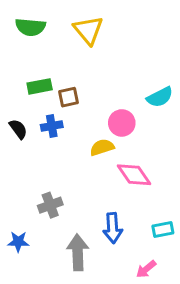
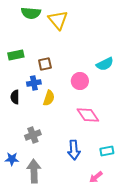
green semicircle: (30, 27) -> (31, 13), moved
green rectangle: (40, 86) -> (16, 55), moved
black semicircle: (18, 129) -> (15, 97), moved, turned -144
yellow semicircle: (102, 147) -> (49, 98), moved, turned 126
gray arrow: (78, 252) -> (34, 171), moved

